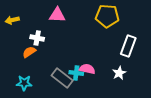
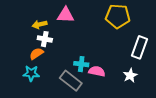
yellow arrow: (12, 20) -> (40, 24), moved
cyan cross: (76, 73) -> (81, 64), moved
cyan star: (24, 83) -> (31, 73), moved

